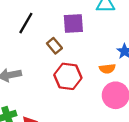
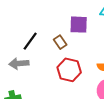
black line: (26, 23) -> (30, 41), moved

